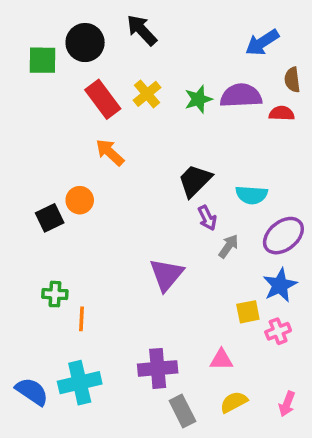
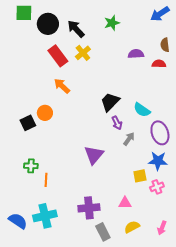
black arrow: (142, 30) -> (76, 29), moved
blue arrow: (262, 43) -> (160, 14), moved
green square: (43, 60) -> (24, 13), moved
purple semicircle: (241, 96) -> (136, 54), size x0.7
green star: (198, 99) -> (112, 23), moved
cyan semicircle: (252, 195) -> (142, 110), turned 30
purple ellipse: (283, 236) -> (160, 133), turned -70
blue star: (280, 285) -> (158, 161), turned 30

